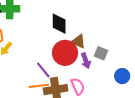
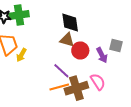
brown triangle: (78, 41) -> (67, 40), moved
red circle: (65, 53) -> (80, 51), size x0.7

